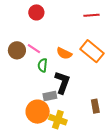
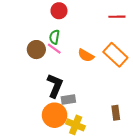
green semicircle: (43, 65) -> (54, 37), moved
black L-shape: (62, 82) -> (55, 86), moved

